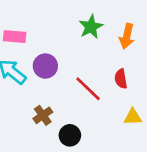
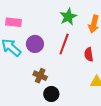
red line: (88, 89) -> (64, 44), moved, turned 65
brown cross: (43, 115) -> (40, 76), moved, turned -32

